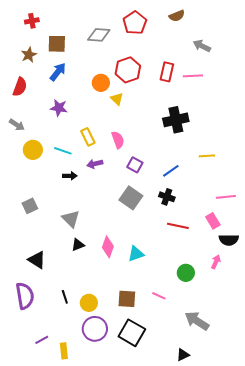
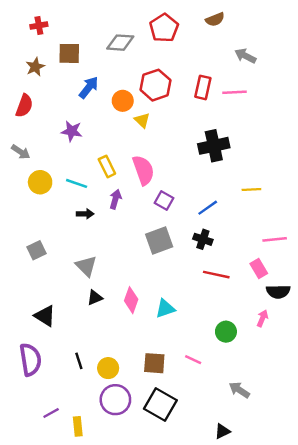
blue arrow: (58, 72) -> (89, 87), moved
pink semicircle: (118, 140) -> (143, 170), size x1.4
purple arrow: (95, 164) -> (115, 199), turned 119
gray square: (131, 198) -> (159, 241), turned 35
gray arrow: (197, 321) -> (239, 390), size x0.7

